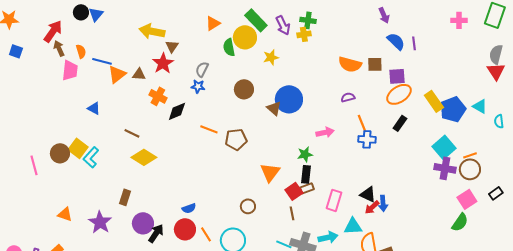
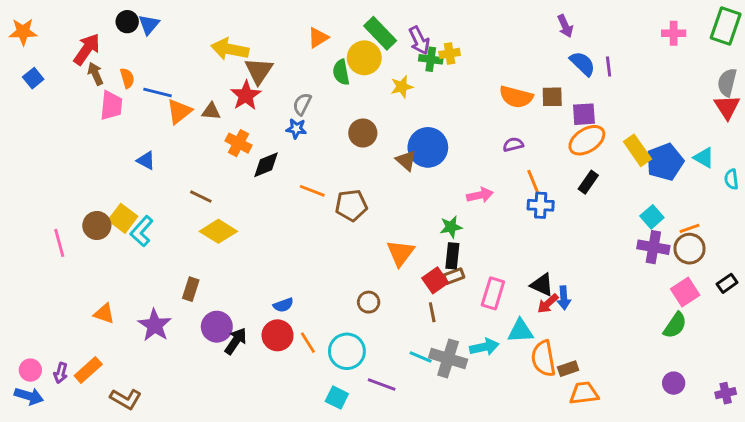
green cross: (308, 20) -> (431, 59), moved
brown triangle: (172, 46) -> (259, 71), size x1.5
blue square: (16, 51) -> (33, 78), turned 32
cyan square: (444, 147) -> (652, 217), size x0.7

